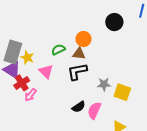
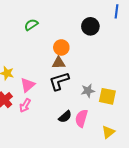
green semicircle: (58, 50) -> (31, 25), moved
pink triangle: (46, 71) -> (28, 85), turned 42
pink arrow: (31, 95) -> (25, 105), moved

